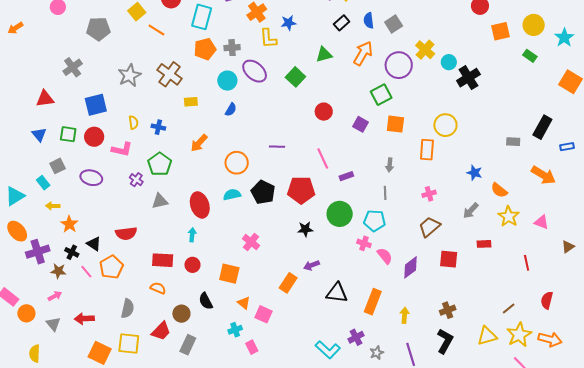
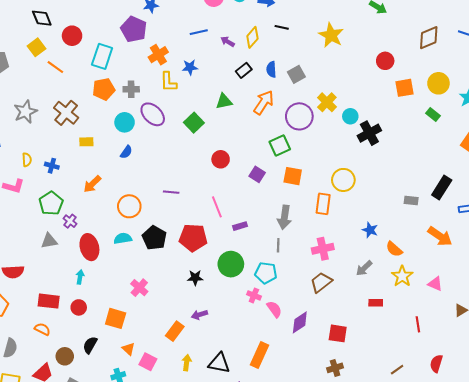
gray arrow: (390, 165) -> (284, 217), size x1.6
purple cross: (136, 180) -> (70, 221), moved
pink cross: (429, 194) -> (323, 249), size x1.5
red square: (449, 259) -> (338, 333), moved
black triangle: (337, 293) -> (219, 363), moved
black semicircle: (206, 301) -> (90, 345), turned 54
yellow arrow: (404, 315) -> (187, 363), moved

